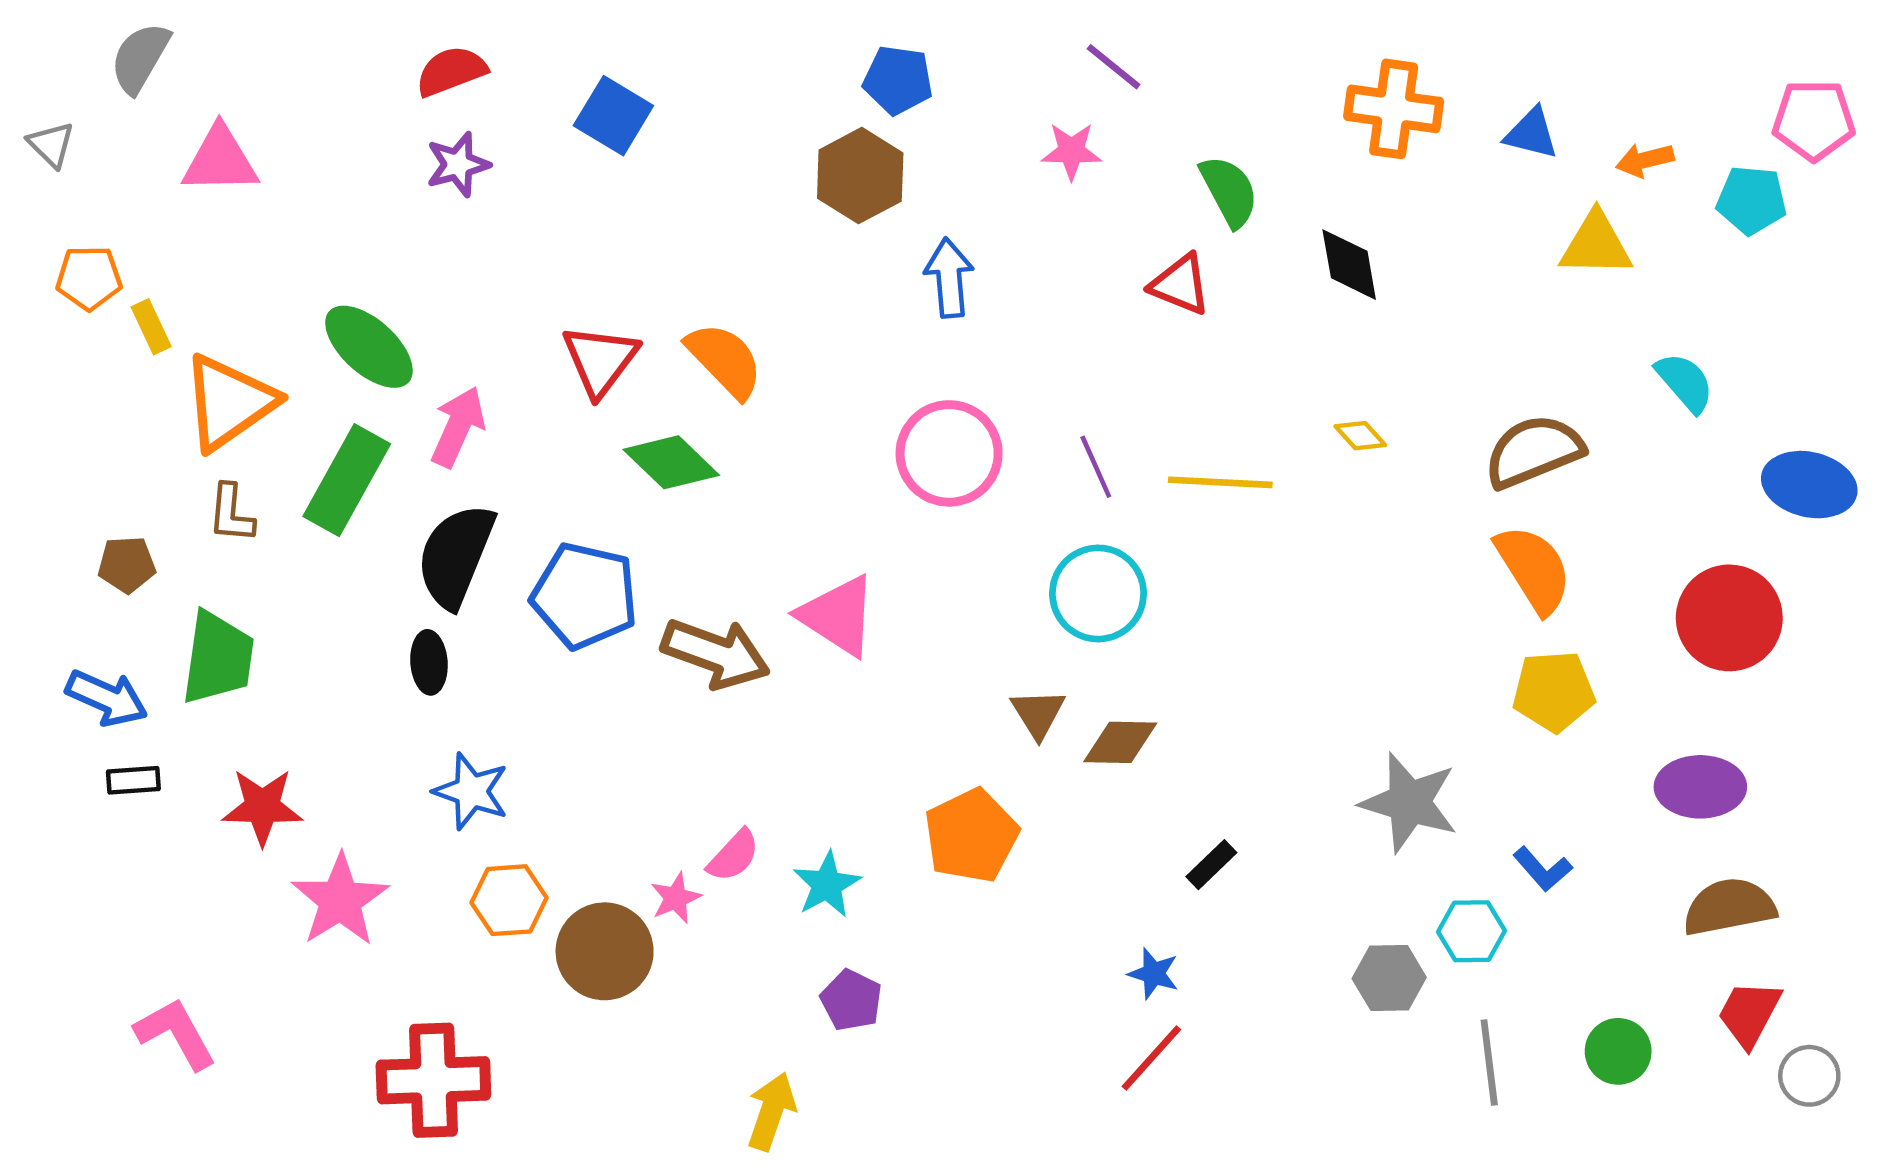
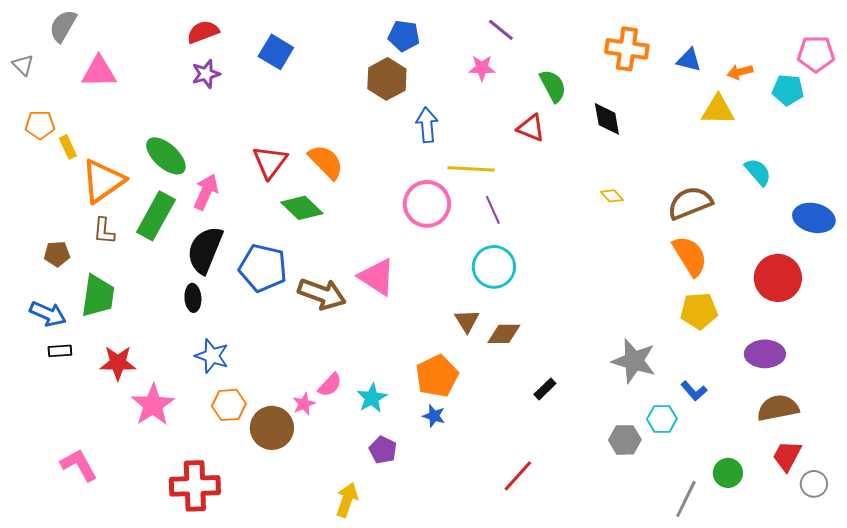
yellow line: (1220, 482) -> (471, 169), moved
blue star: (1154, 974) -> (434, 416), moved
gray line: (1489, 1062) -> (686, 499), moved, turned 33

